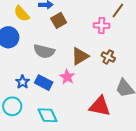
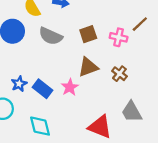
brown square: (59, 20) -> (88, 34), moved
gray semicircle: (44, 51) -> (51, 36), moved

